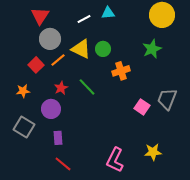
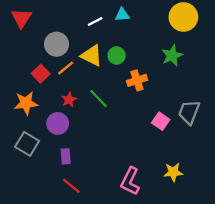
red triangle: (40, 16) -> (21, 18), moved
orange star: (23, 91) -> (26, 103), size x1.5

